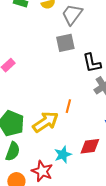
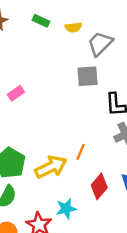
red diamond: (90, 146) -> (99, 186), moved, turned -50

